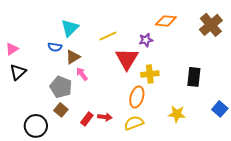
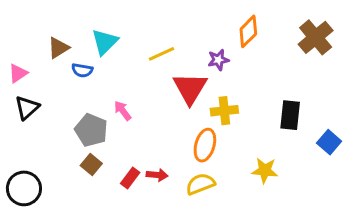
orange diamond: (166, 21) -> (248, 31), turned -50
brown triangle: (73, 57) -> (58, 48), moved
blue square: (220, 109) -> (329, 142), moved
black circle: (36, 126) -> (24, 188), moved

